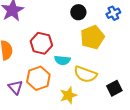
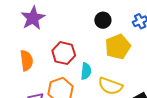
cyan semicircle: (62, 60) -> (86, 71), turned -91

